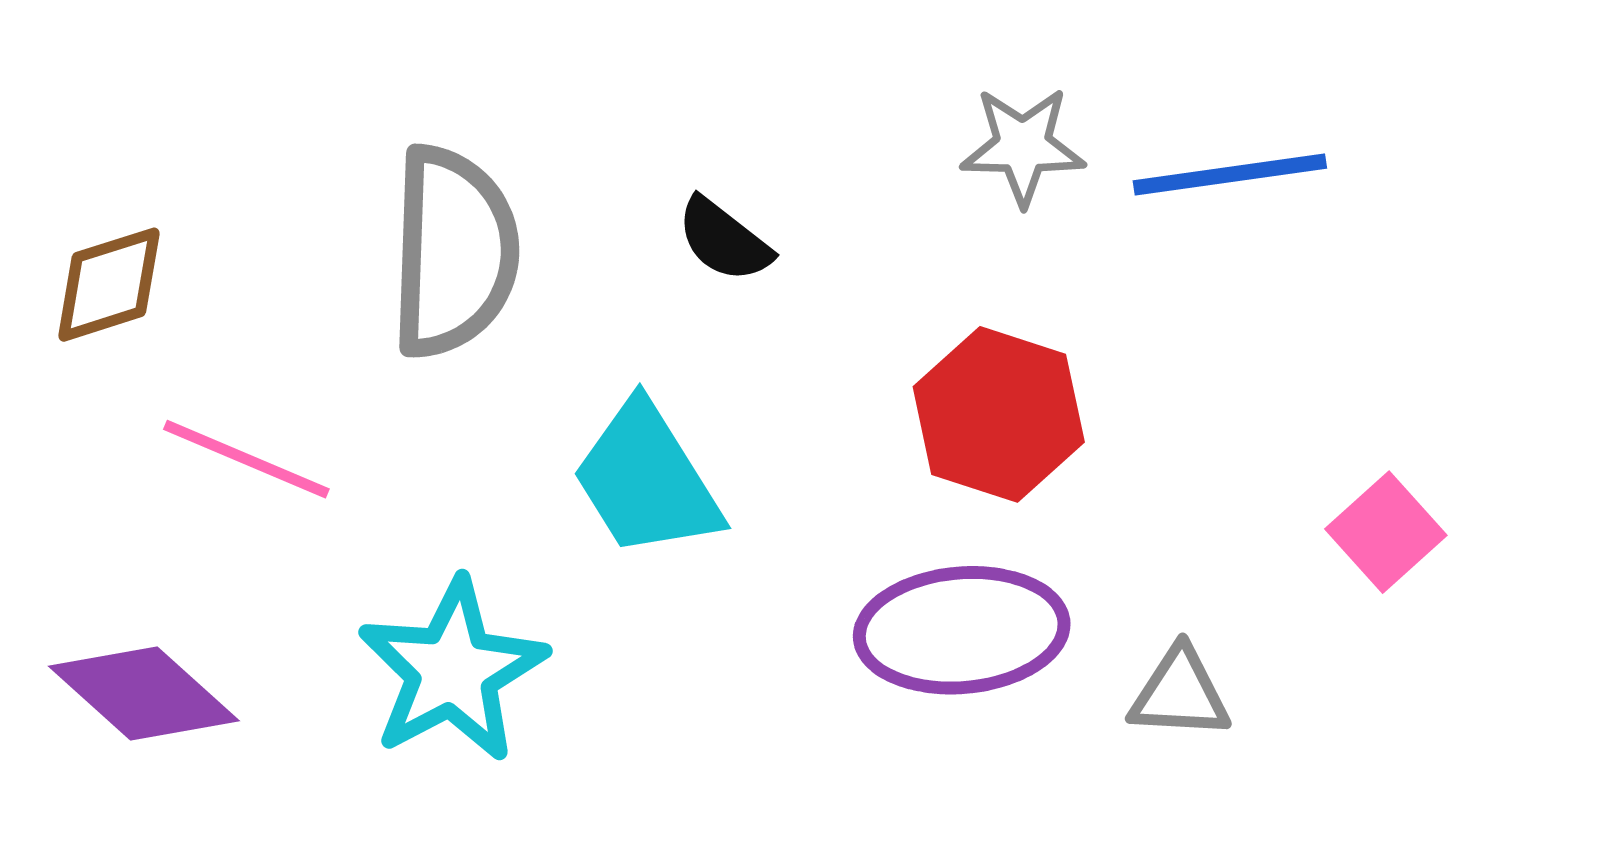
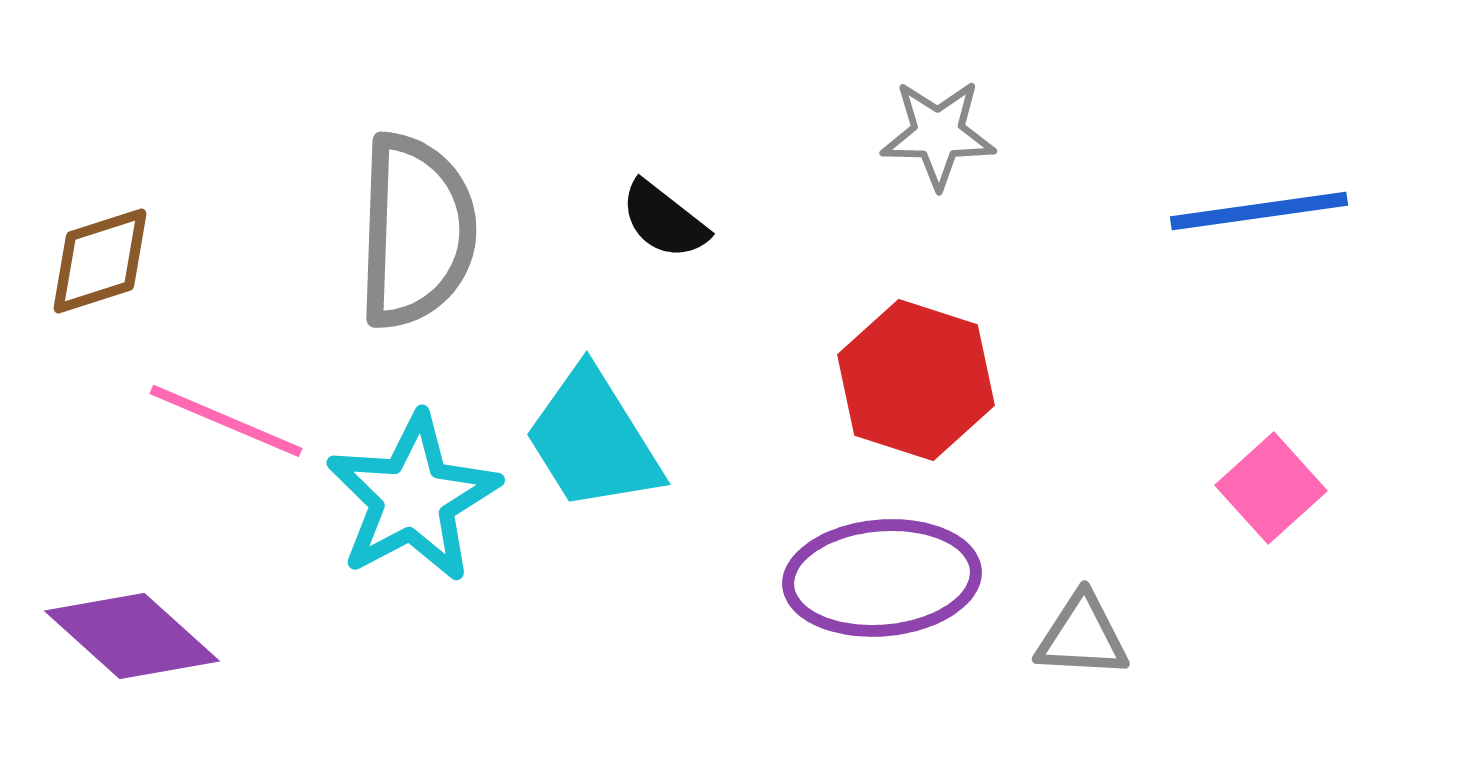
blue line: (1230, 174) -> (1259, 211), moved
cyan star: (452, 671) -> (413, 498), moved

